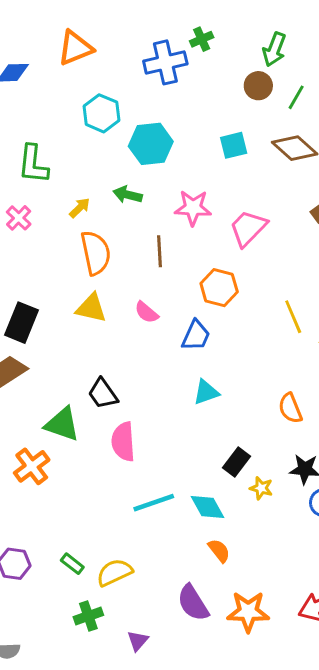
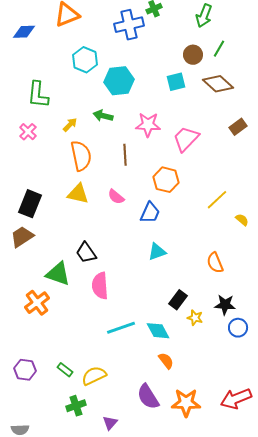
brown circle: (258, 86) -> (193, 55), moved
yellow line: (293, 317) -> (217, 200), turned 70

